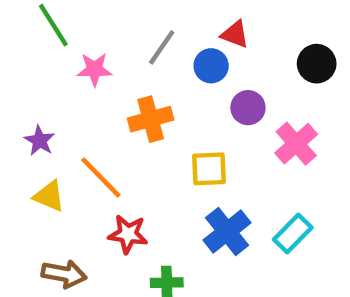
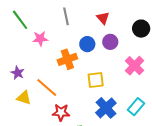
red triangle: (235, 34) -> (103, 18), turned 32
gray line: (162, 47) -> (66, 16), moved, turned -42
blue circle: (211, 66) -> (87, 44), moved
purple circle: (248, 108) -> (110, 42), moved

